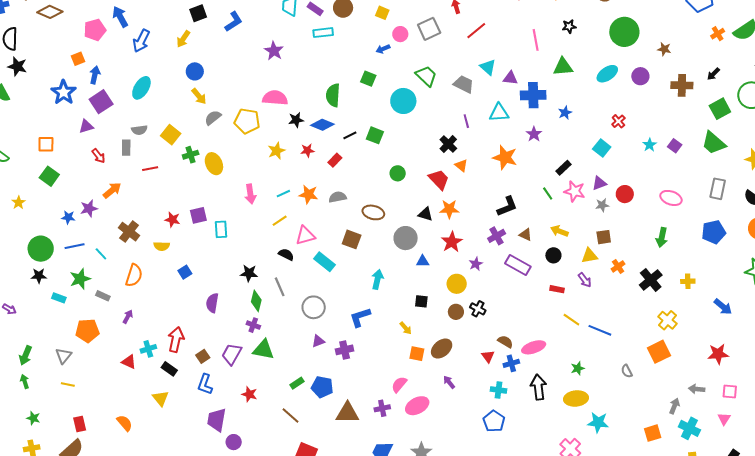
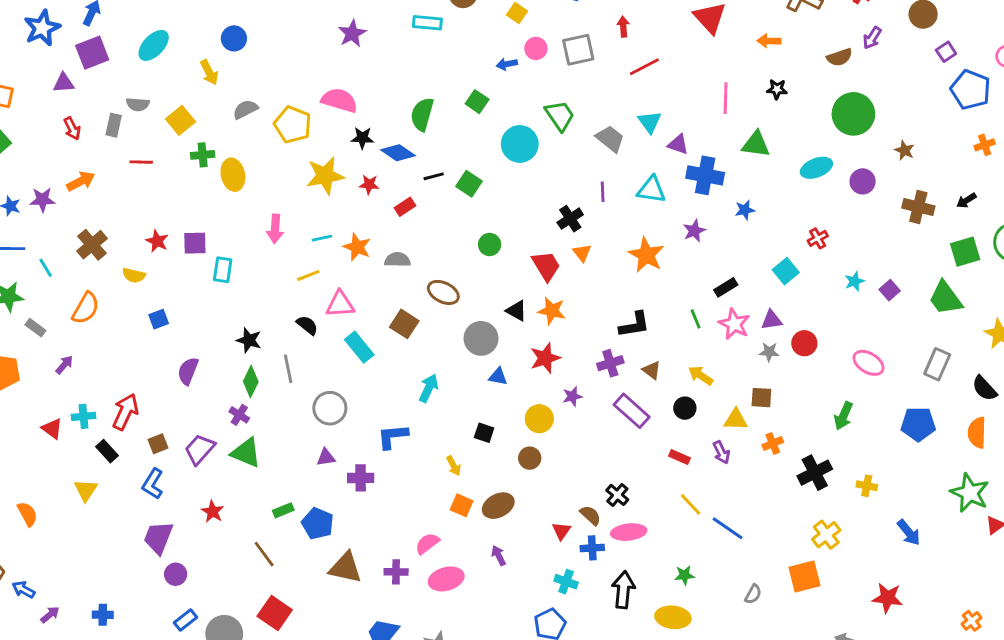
yellow arrow: (199, 96) -> (209, 72), moved
yellow star: (276, 151) -> (325, 176), size x1.5
black cross: (478, 309) -> (617, 495), moved
gray semicircle: (627, 371) -> (753, 594), turned -136

